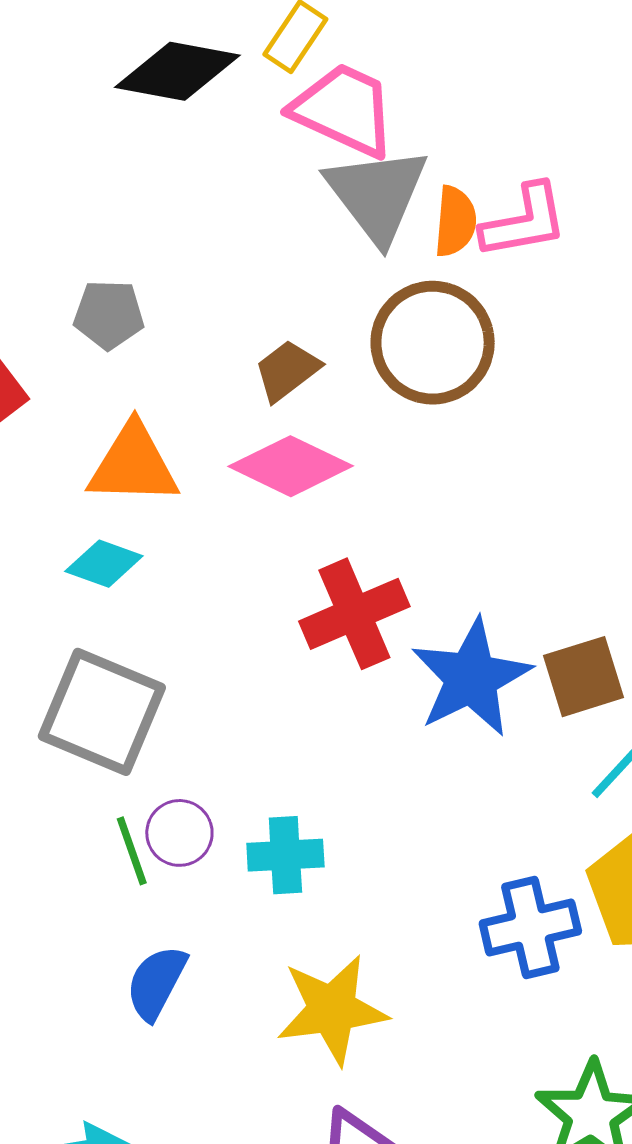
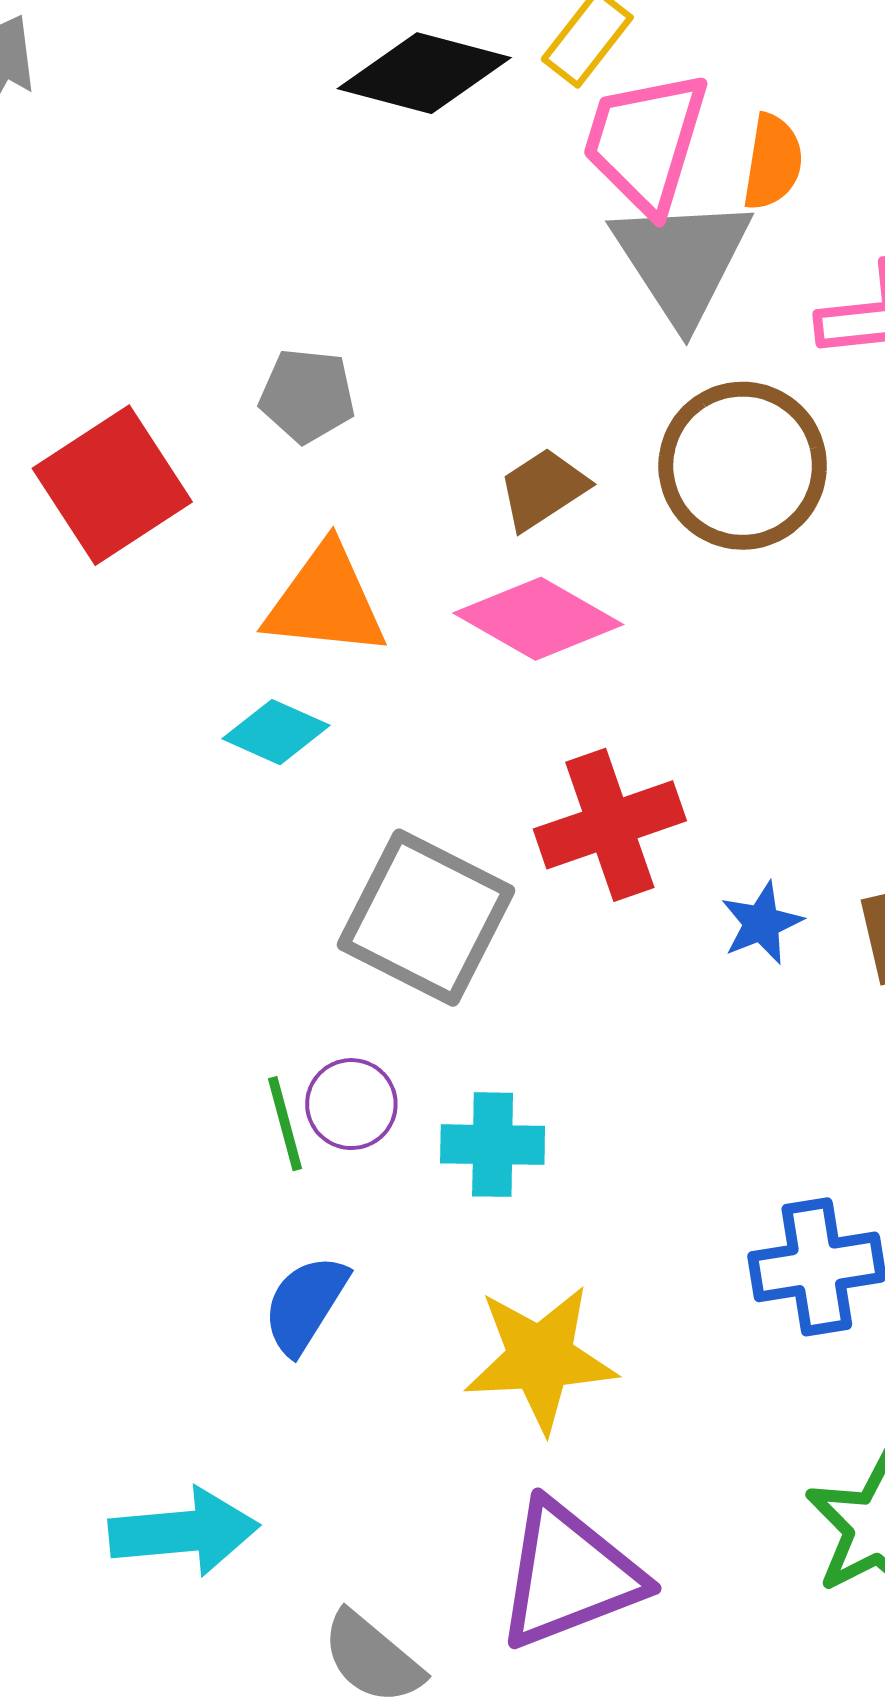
pink trapezoid: (344, 110) -> (646, 142), turned -102
orange semicircle: (455, 221) -> (773, 162), moved
blue star: (471, 678) -> (762, 923), size x0.5
gray square: (102, 712) -> (426, 918), moved

